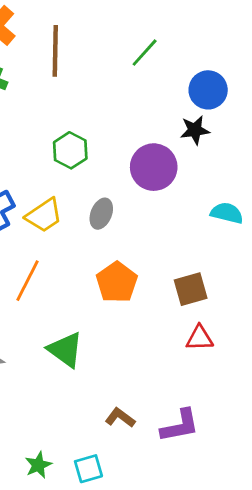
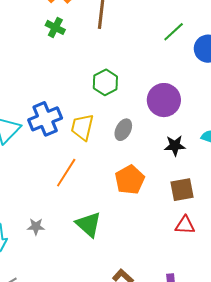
green line: (145, 53) -> (174, 32), moved
black star: (195, 130) -> (175, 146), moved
yellow trapezoid: (44, 215) -> (82, 127), turned 132

